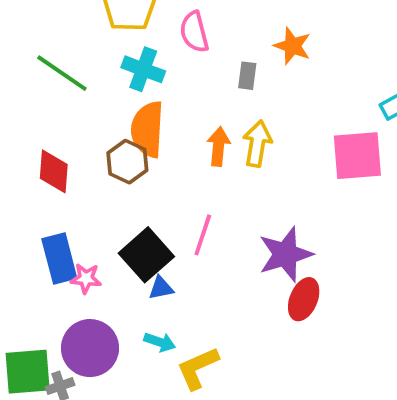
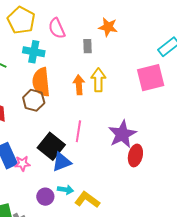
blue triangle: (161, 288) -> (62, 162), size x1.5
purple circle: (90, 348) -> (45, 197), moved, size x0.6
yellow L-shape: (198, 368) -> (87, 200), turned 70

